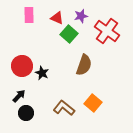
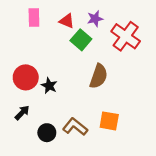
orange square: (93, 103) -> (109, 121), turned -30
black circle: (26, 113) -> (47, 133), moved

